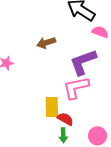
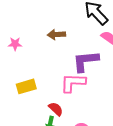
yellow rectangle: (52, 107) -> (26, 86), moved, turned 60

